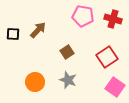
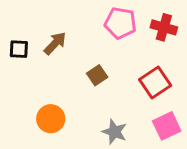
gray star: (68, 80) -> (115, 132), moved
pink square: (115, 87) -> (167, 126), turned 30

